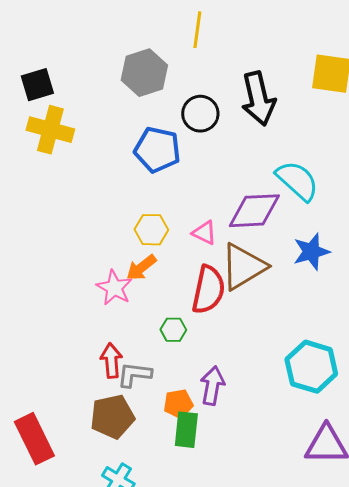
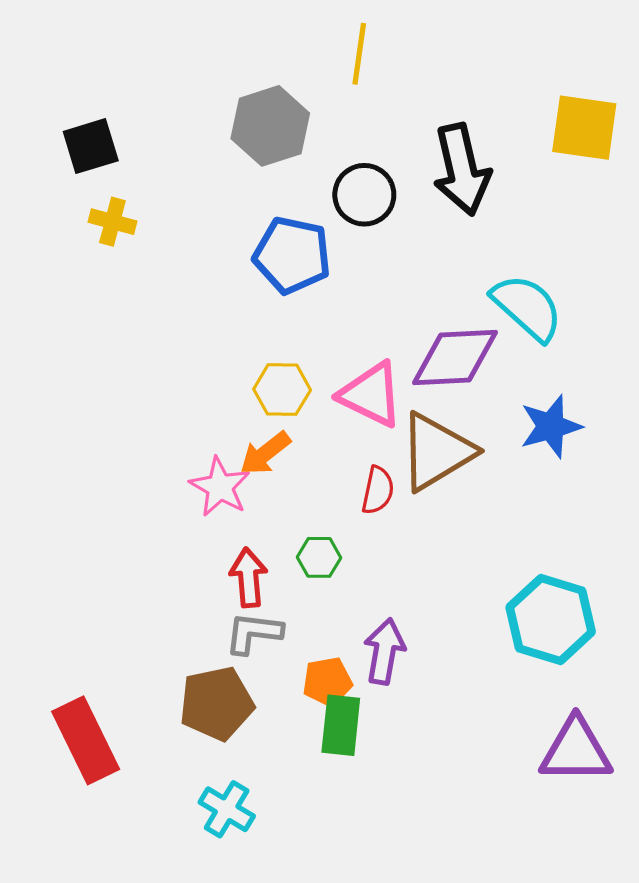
yellow cross: (50, 130) -> (112, 222), size x0.6
pink triangle: (204, 233) -> (371, 395), size x1.6
red semicircle: (208, 290) -> (378, 490), size x0.6
red arrow: (111, 361) -> (248, 578), moved

